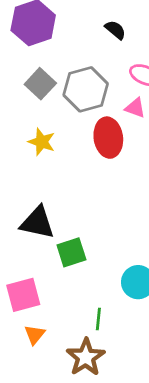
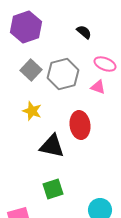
red ellipse: (108, 138) -> (80, 125), moved
black triangle: (37, 223) -> (52, 146), moved

